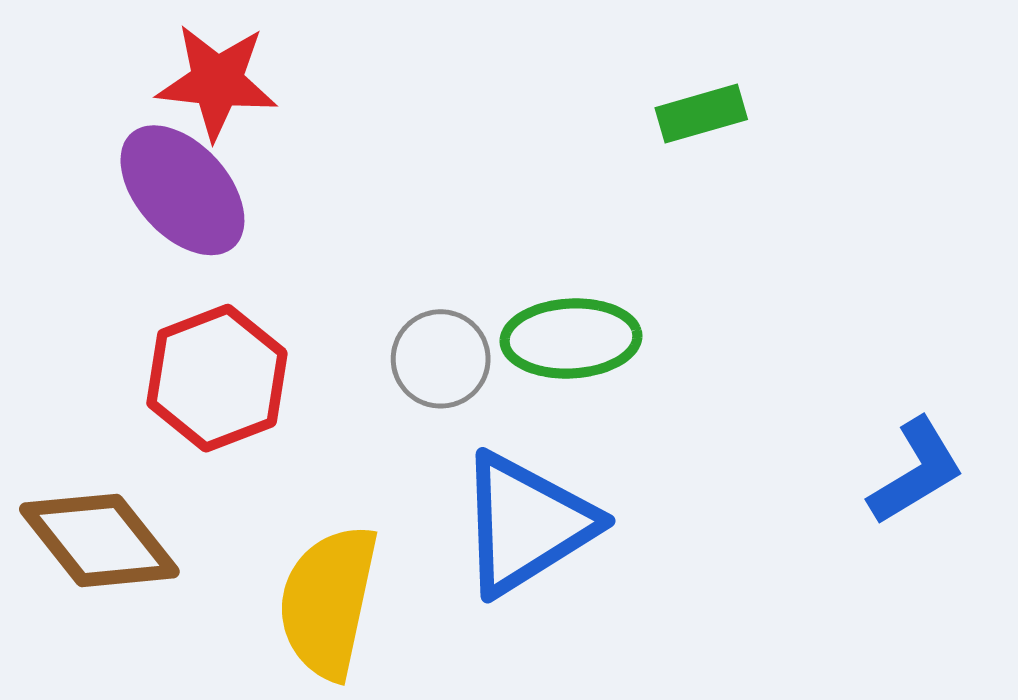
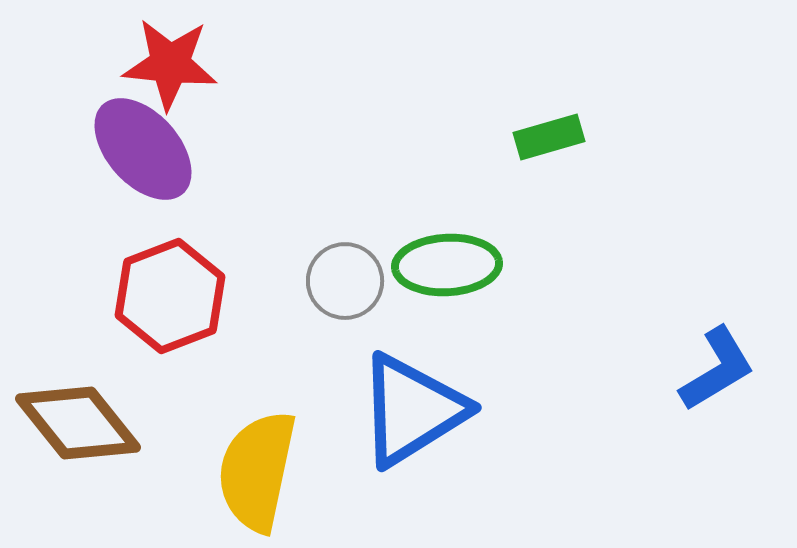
green rectangle: (701, 114) -> (549, 137), moved

